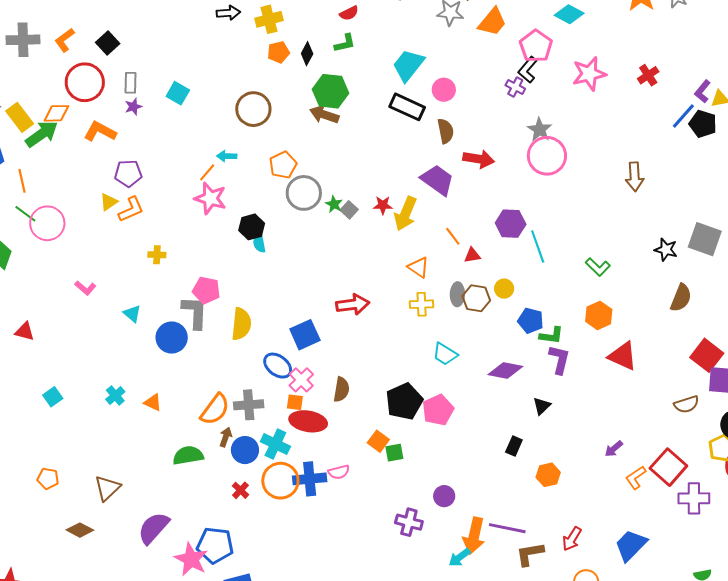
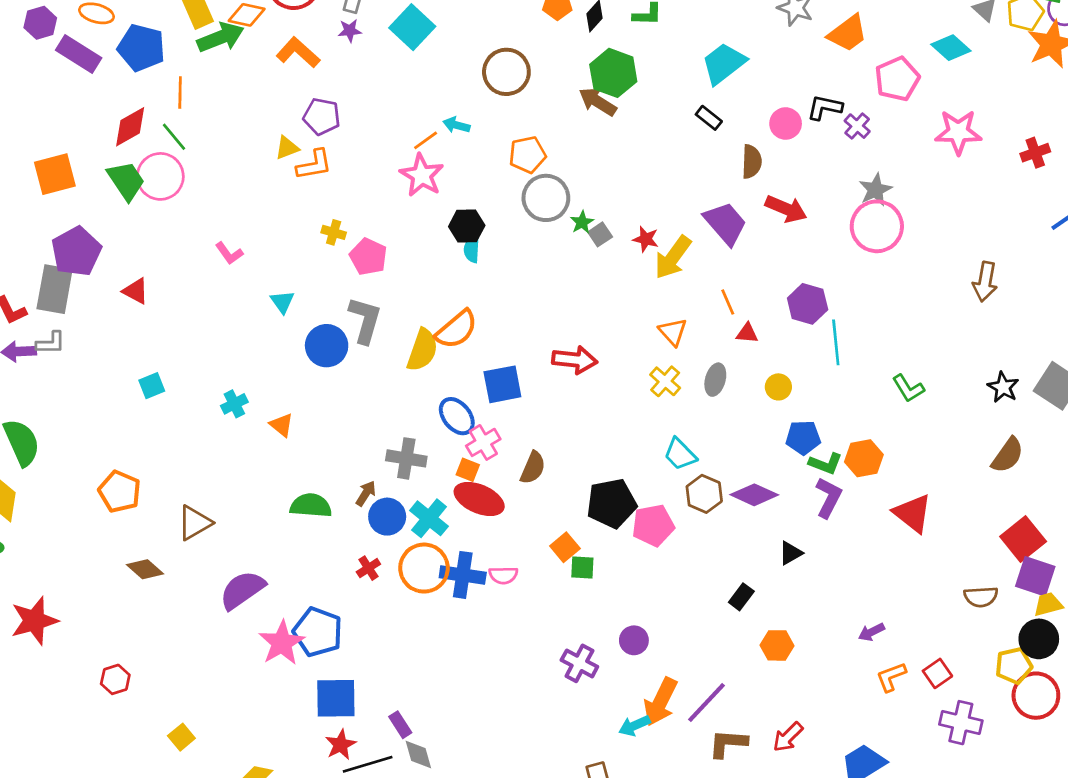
black L-shape: (528, 70) -> (825, 107), moved, turned 48
pink circle: (444, 90) -> (786, 124), moved
cyan square: (178, 93) -> (412, 27), size x1.4
black rectangle: (407, 107) -> (709, 118), size x0.6
pink circle: (47, 223) -> (160, 176), moved
pink pentagon: (206, 290) -> (368, 257), moved
brown hexagon: (476, 298) -> (704, 494), moved
yellow cross: (422, 304) -> (665, 381), turned 30
orange hexagon: (599, 315) -> (864, 458), moved
blue pentagon: (531, 321) -> (803, 438), turned -30
orange semicircle: (215, 409) -> (456, 329), moved
red square: (668, 467) -> (937, 673), size x0.6
orange pentagon: (48, 479) -> (120, 492), size x1.4
purple line: (507, 528) -> (706, 703), turned -72

